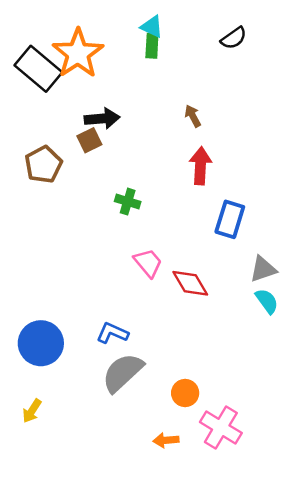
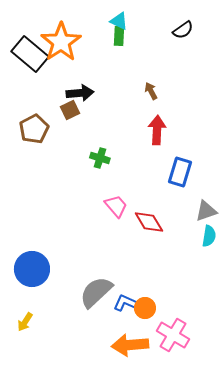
cyan semicircle: (267, 301) -> (209, 236), turned 45
blue L-shape: (112, 333) -> (126, 303), moved
orange arrow: (166, 440) -> (130, 345), size x1.8

